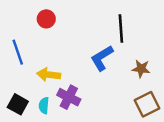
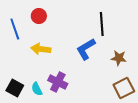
blue line: (18, 52) -> (15, 29), moved
yellow arrow: (49, 75) -> (41, 49), moved
cyan semicircle: (44, 105) -> (37, 89), turned -32

